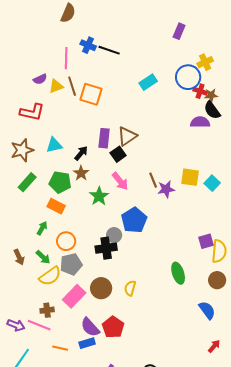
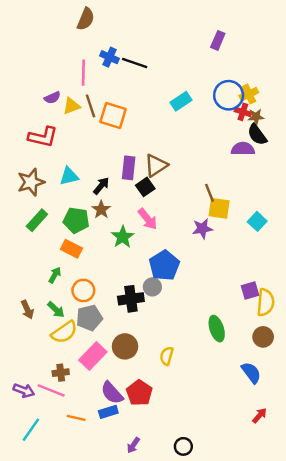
yellow cross: (205, 62) -> (249, 94), moved
yellow square: (190, 177) -> (219, 208), moved
brown line: (153, 180) -> (210, 193), moved
gray circle: (114, 235) -> (152, 287), moved
yellow semicircle: (130, 288) -> (167, 356), moved

